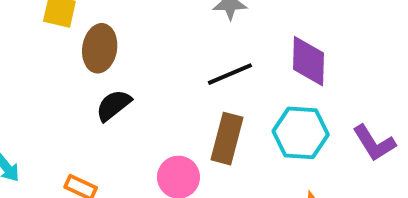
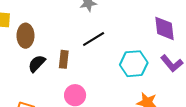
purple diamond: (308, 61) -> (164, 28), moved
brown rectangle: (227, 139) -> (64, 59), moved, size x0.7

